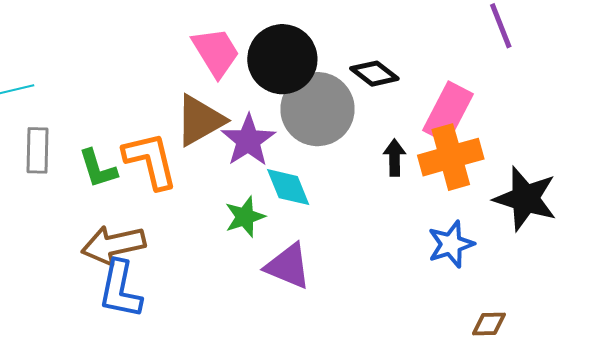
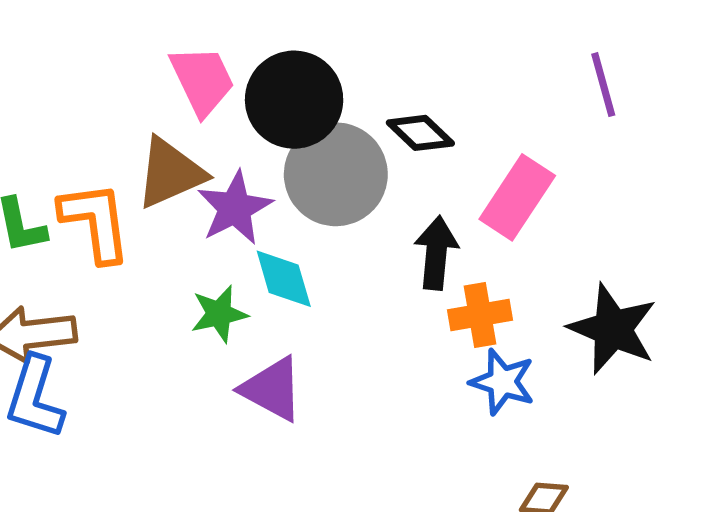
orange cross: (451, 157) -> (480, 315), moved, size x0.7
black arrow: (395, 158) -> (436, 253), size x1.4
blue star: (451, 244) -> (502, 382), turned 30

